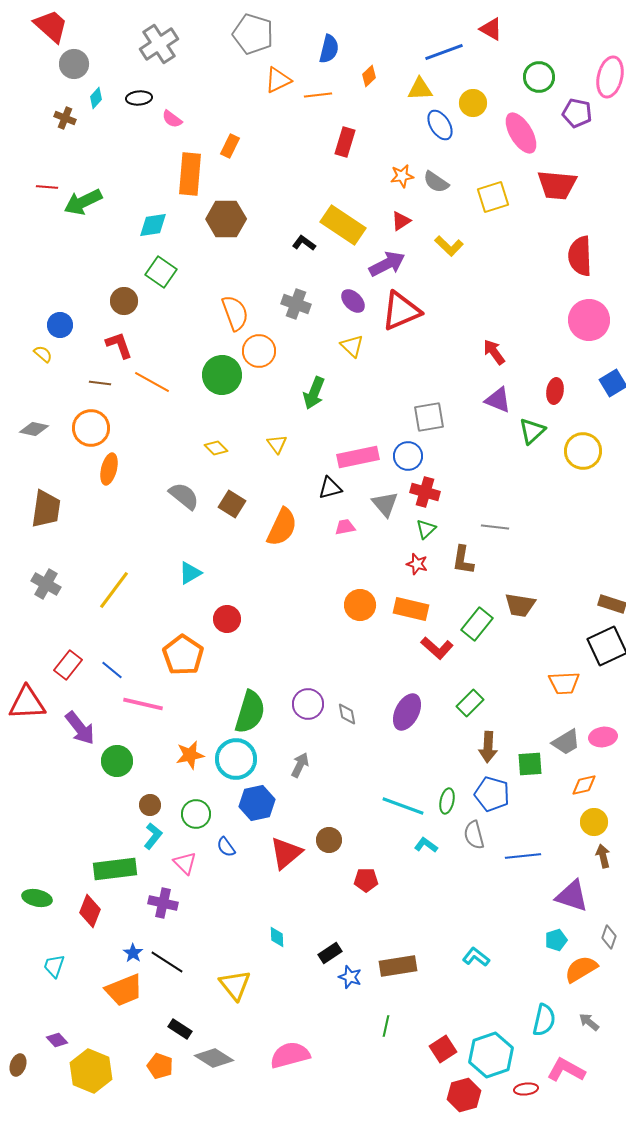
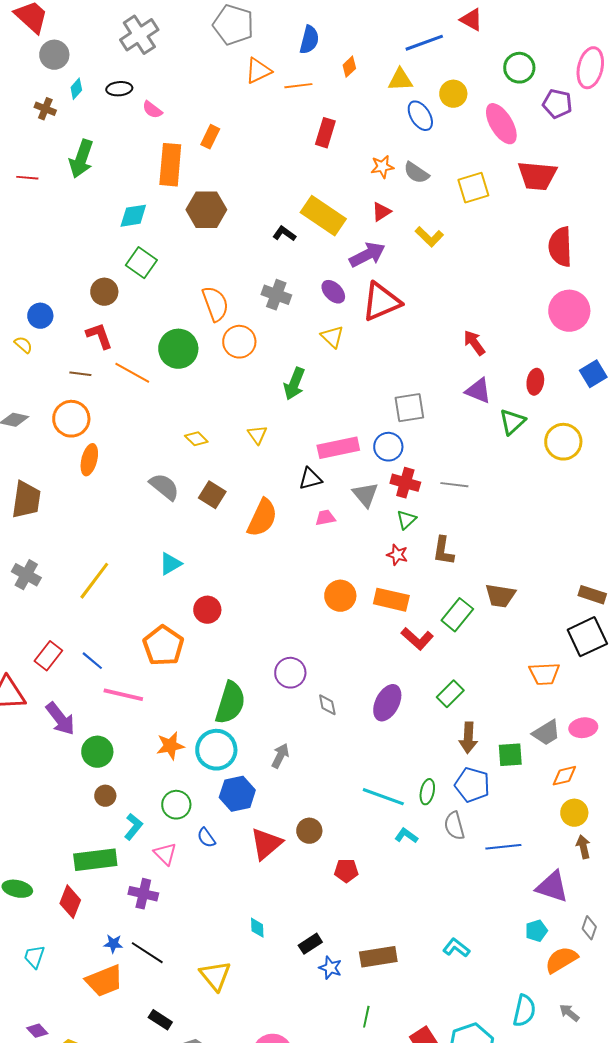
green arrow: (83, 202) -> (81, 159), moved, turned -45
green circle: (222, 375) -> (178, 349), moved
gray line: (495, 527) -> (454, 485), moved
purple circle: (308, 704) -> (290, 673), moved
brown circle: (150, 805) -> (105, 796), moved
blue star: (133, 953) -> (113, 944), turned -30

